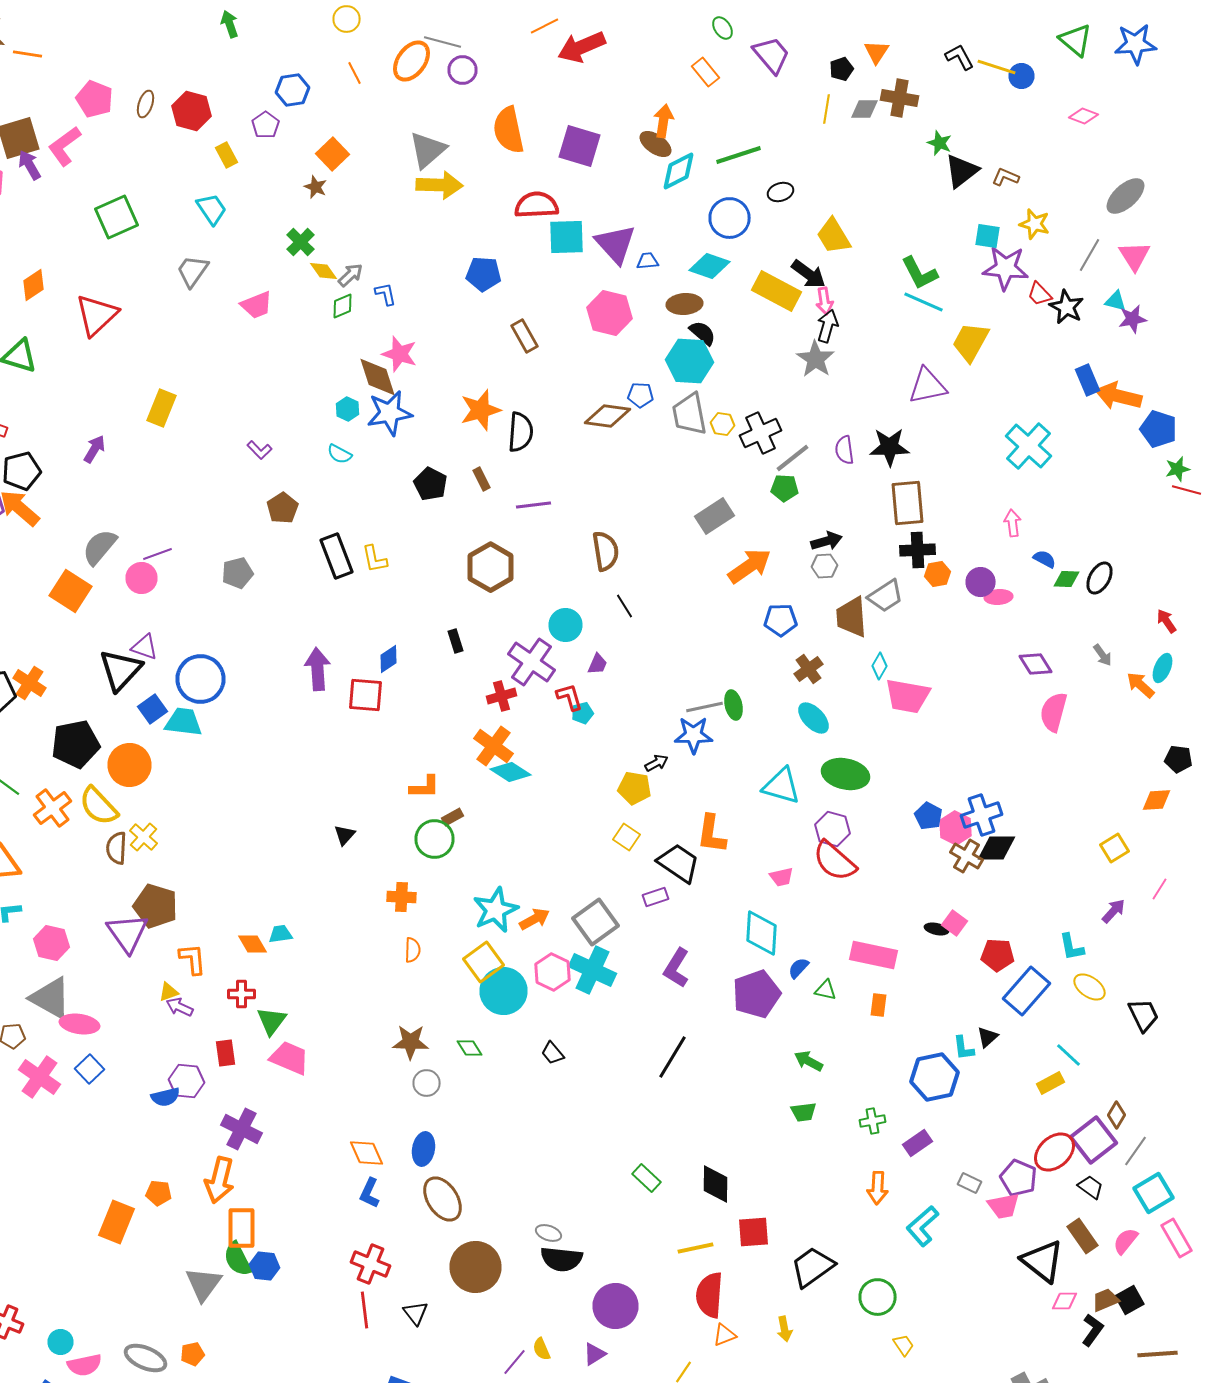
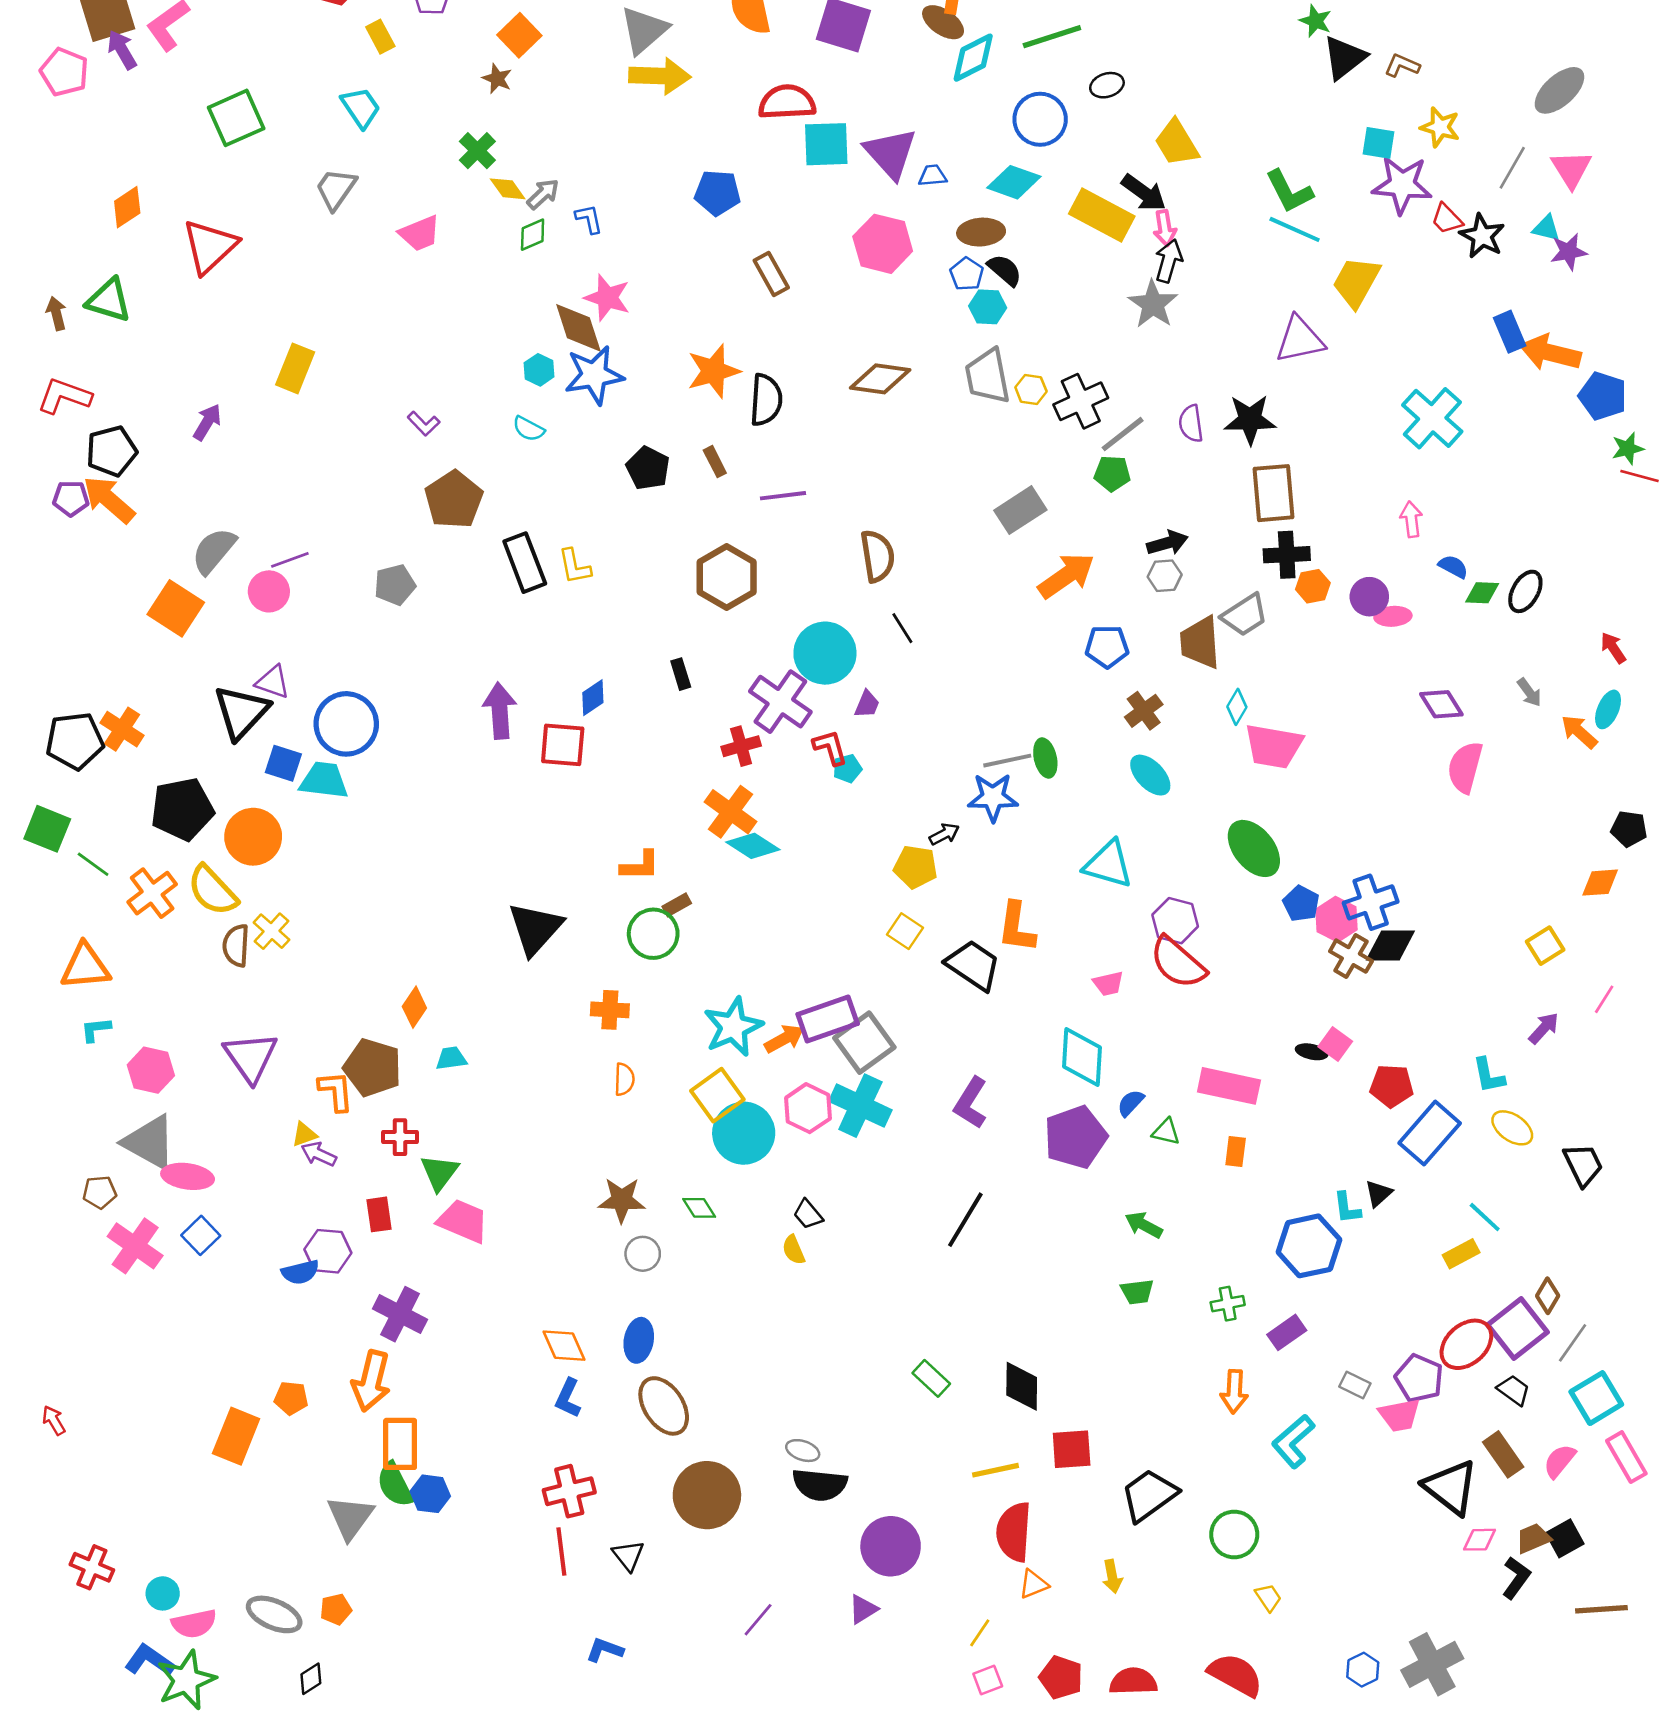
cyan hexagon: (690, 361) -> (988, 307), size x0.6
blue pentagon: (640, 395) -> (967, 274), moved, turned 30
brown pentagon: (282, 508) -> (454, 500), size x1.4
cyan circle: (566, 625) -> (825, 653), size x1.4
blue square: (152, 709) -> (283, 763), turned -36
green ellipse: (846, 774) -> (1254, 848), moved, turned 39
black triangle: (344, 835) -> (535, 929), size x2.0
purple rectangle: (656, 897) -> (828, 1019), moved, size x1.8
brown pentagon: (156, 906) -> (372, 1068), moved
orange diamond: (252, 944) -> (414, 1007), moved, turned 64
red cross: (370, 1264) -> (569, 1491), turned -36
yellow semicircle: (542, 1349) -> (794, 1250), moved

